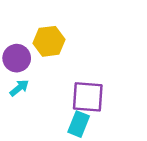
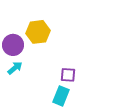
purple square: (88, 97) -> (68, 75), size x0.6

